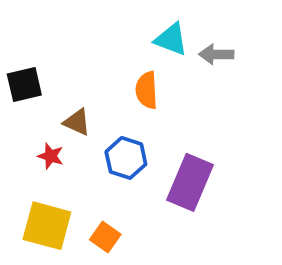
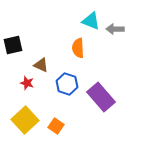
purple rectangle: (190, 182) -> (101, 97), turned -64
yellow square: (47, 226) -> (25, 120), turned 32

